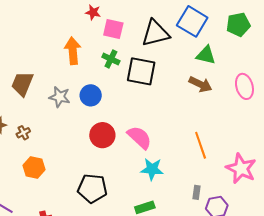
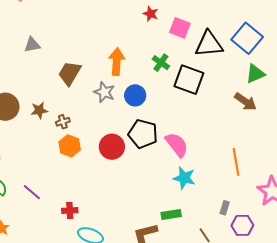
pink square: (113, 29) -> (180, 28), moved
orange arrow: (73, 51) -> (117, 62), moved
green triangle: (206, 55) -> (255, 74), turned -45
red circle: (102, 135) -> (112, 147), moved
orange hexagon: (34, 167) -> (70, 146), moved
black pentagon: (92, 188) -> (143, 134), moved

